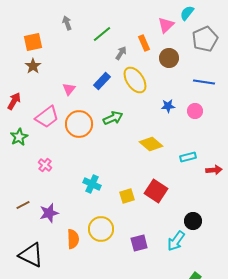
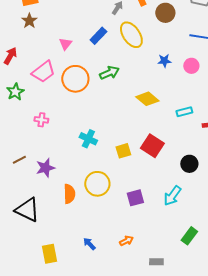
pink cross: (45, 165) -> (41, 120), turned -32
black circle: (193, 221) -> (189, 164), moved

